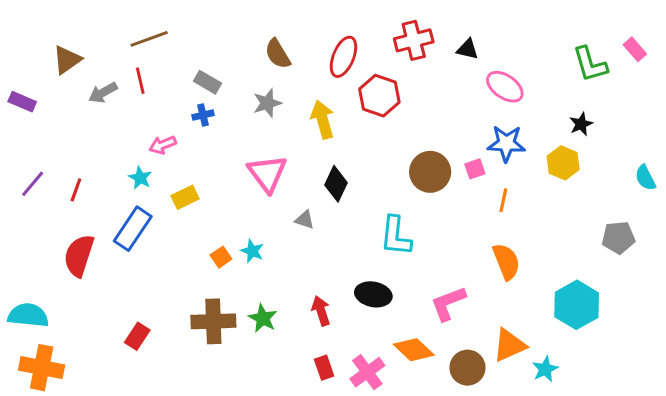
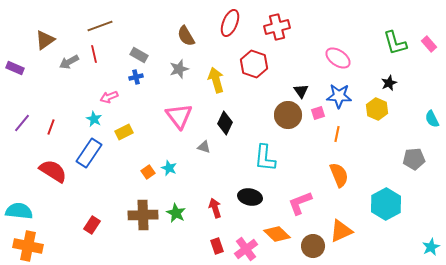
black triangle: (467, 49) -> (301, 91), moved, turned 42
pink rectangle: (635, 49) -> (429, 44), moved
red ellipse: (343, 57) -> (230, 23), moved
red semicircle: (79, 256) -> (53, 171), turned 104
cyan star: (545, 369) -> (431, 247), moved

